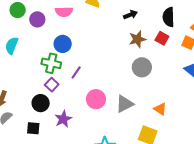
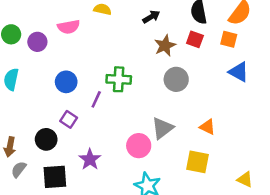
blue circle: (63, 44) -> (66, 82), moved
green cross: (51, 63) -> (119, 79), moved
pink circle: (96, 99) -> (139, 146), moved
black circle: (41, 103) -> (46, 139), moved
black square: (33, 128) -> (55, 177), size x1.5

